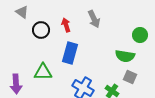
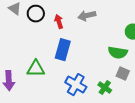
gray arrow: (94, 19) -> (87, 16), turned 102
black circle: (41, 30) -> (36, 14), moved

